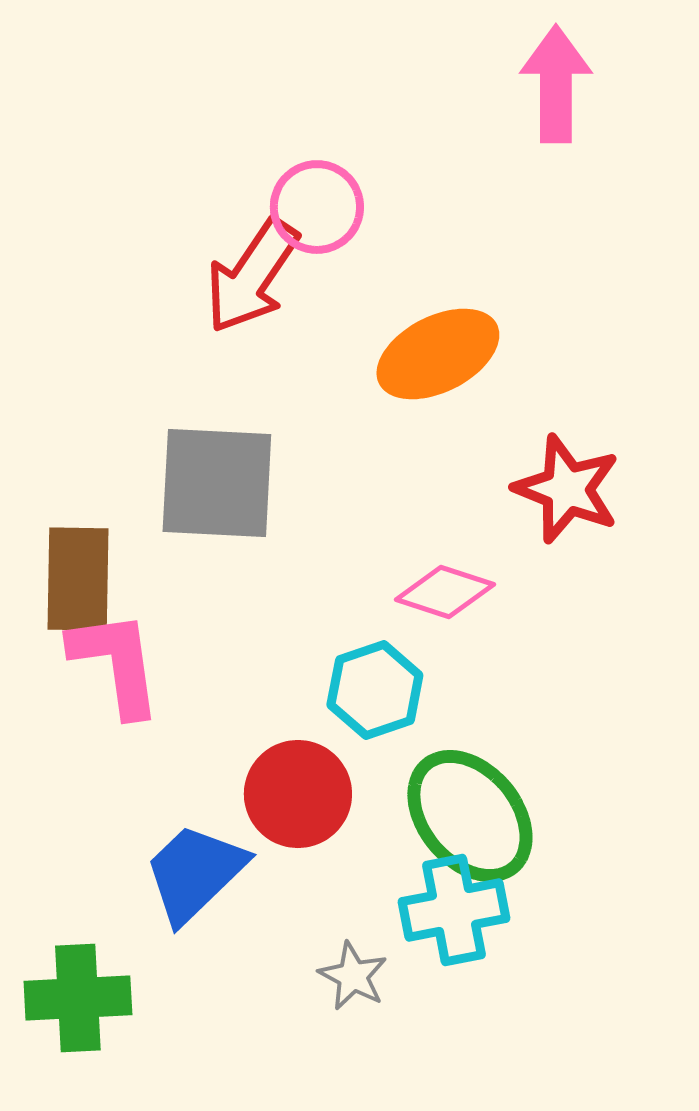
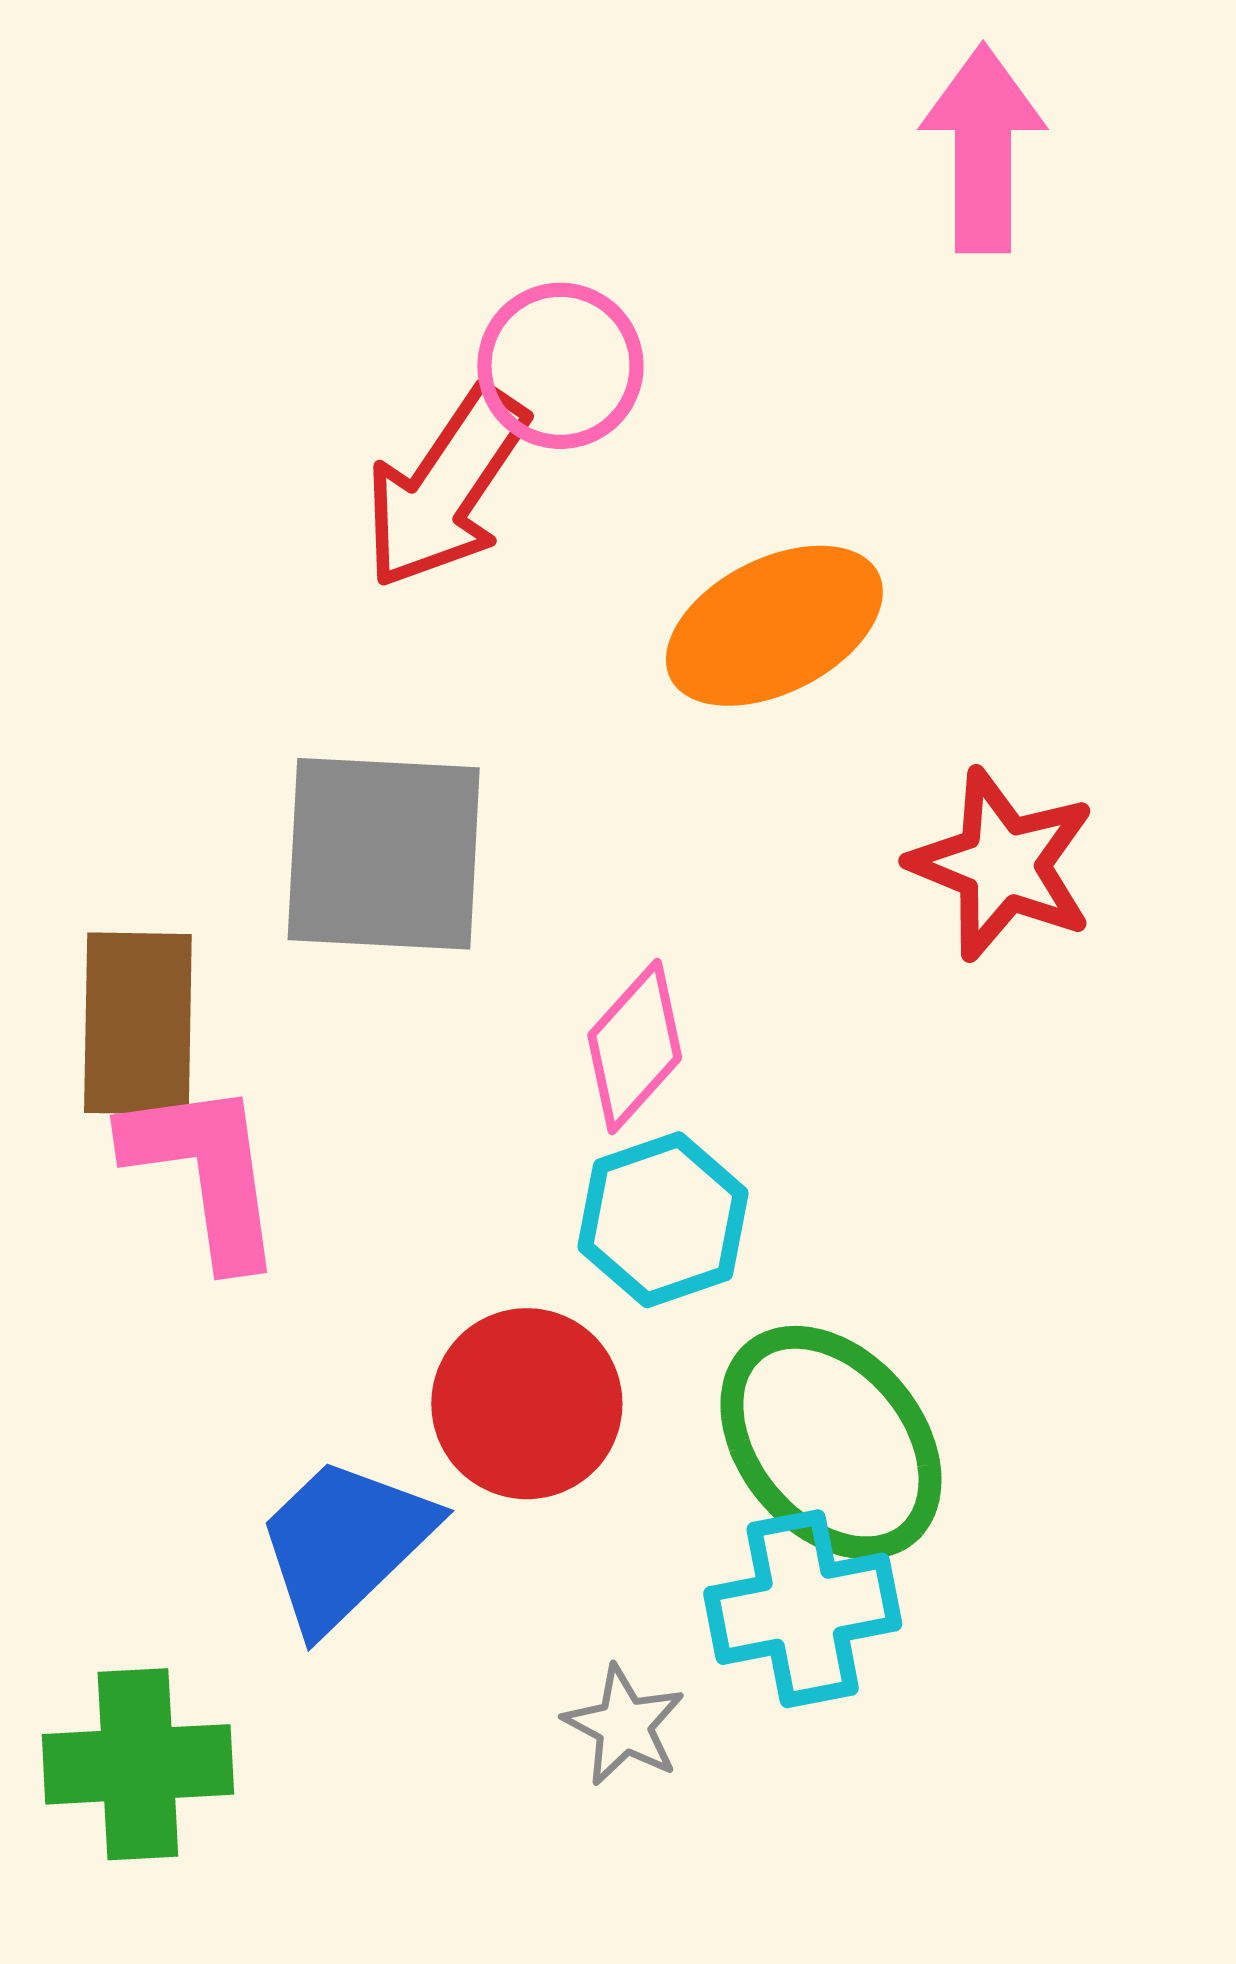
pink diamond: (445, 592) -> (635, 1047), moved, turned -66

